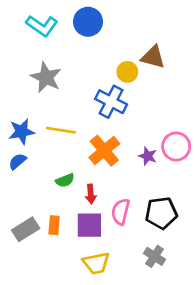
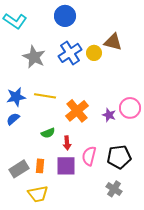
cyan L-shape: (42, 26) -> (15, 21), moved
blue cross: (111, 102) -> (70, 53), moved, turned 30
yellow trapezoid: (96, 263) -> (38, 194), moved

